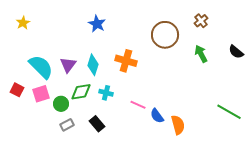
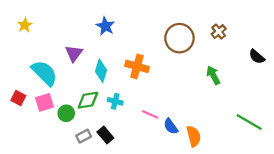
brown cross: (201, 21) -> (219, 32), moved
green arrow: (201, 54) -> (213, 75), moved
purple triangle: (68, 65) -> (74, 53), moved
gray rectangle: (67, 125) -> (84, 136), moved

